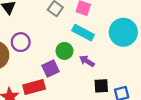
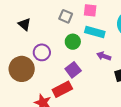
green circle: (64, 51) -> (73, 42), moved

